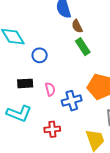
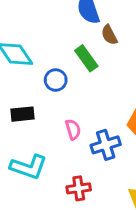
green rectangle: (83, 47) -> (86, 58), moved
black rectangle: (25, 83) -> (23, 114), moved

